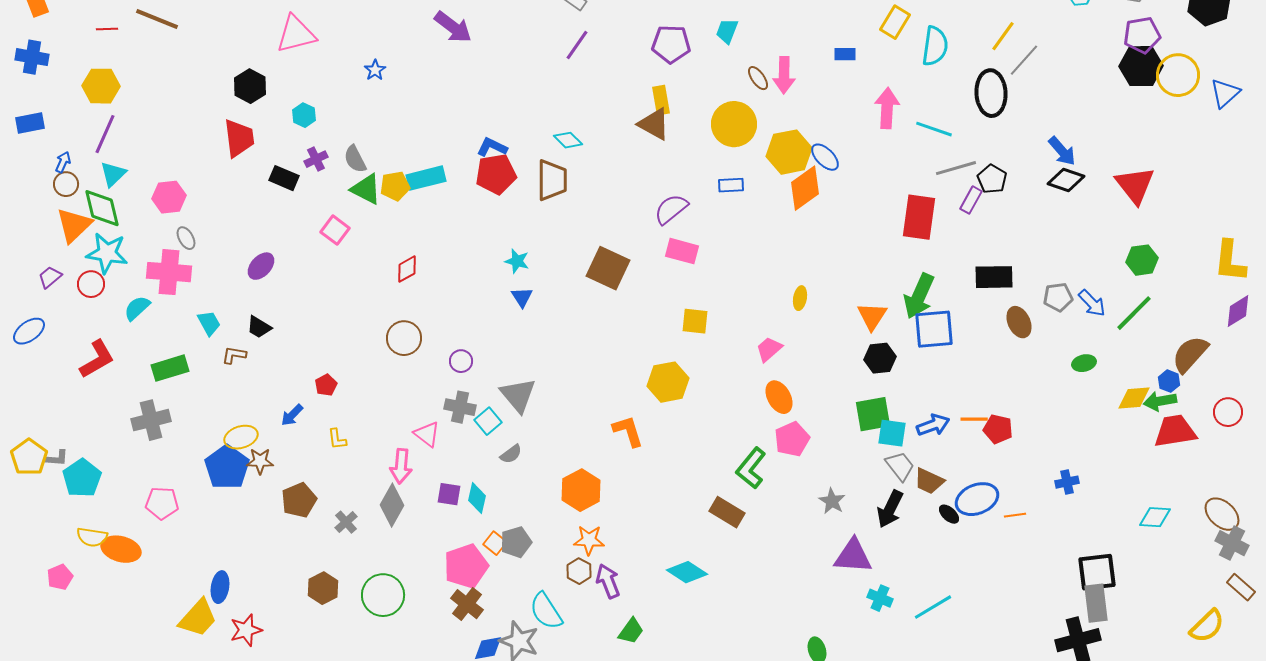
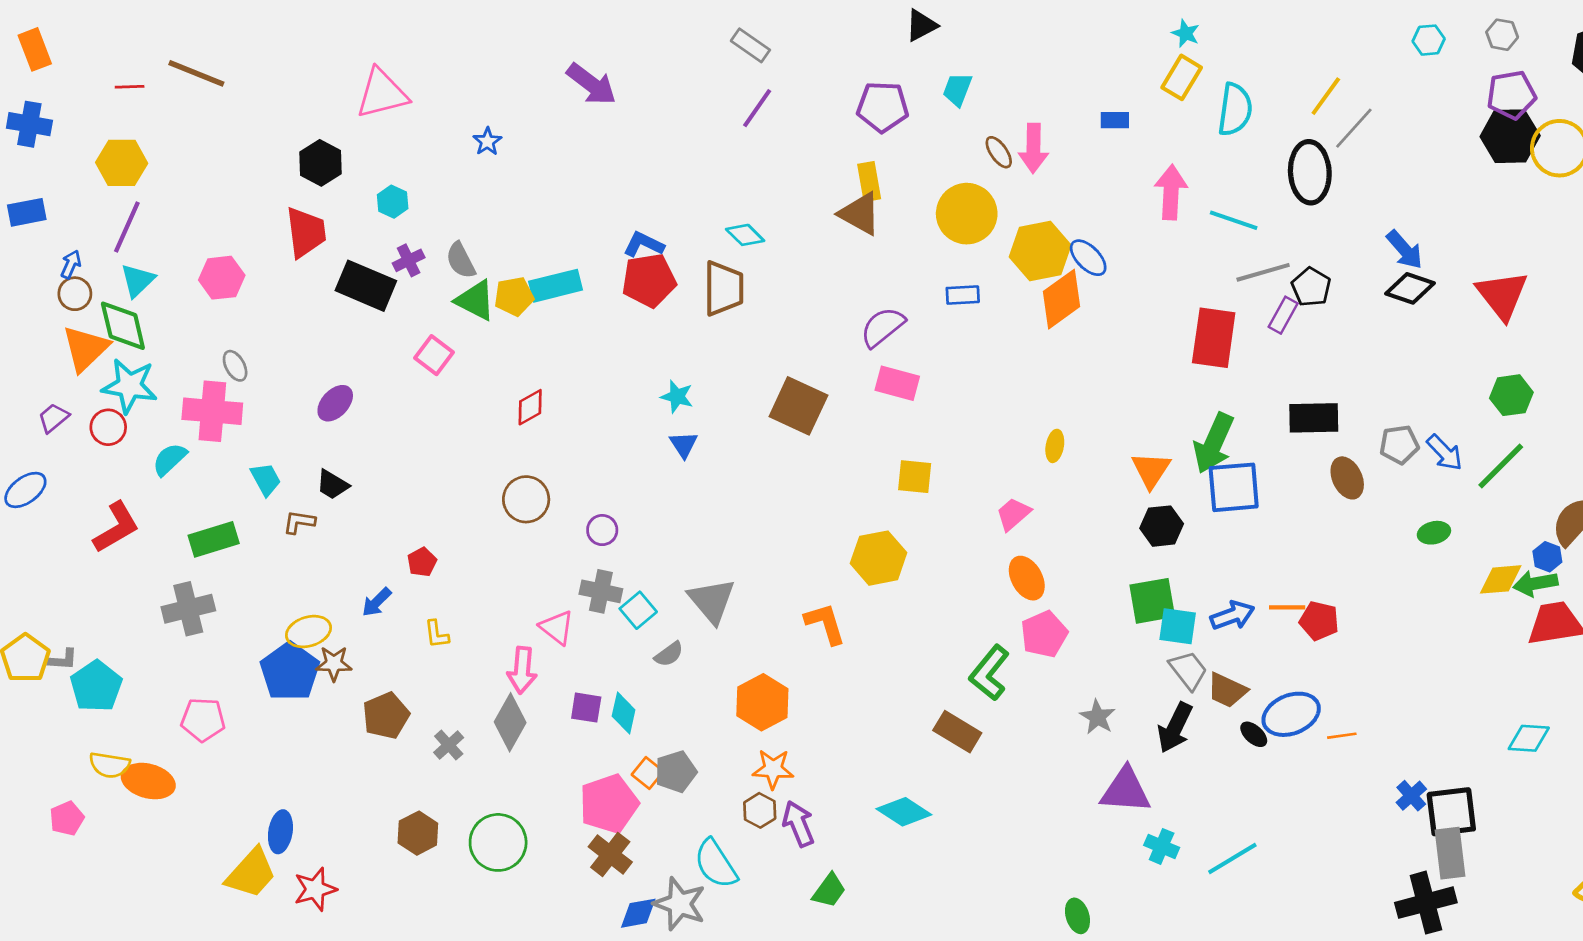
black rectangle: (284, 178) -> (366, 286), size x1.5
pink hexagon: (169, 197) -> (222, 278), moved
gray triangle: (518, 395) -> (712, 601), moved
blue cross: (1067, 482) -> (1411, 796), moved, turned -30

